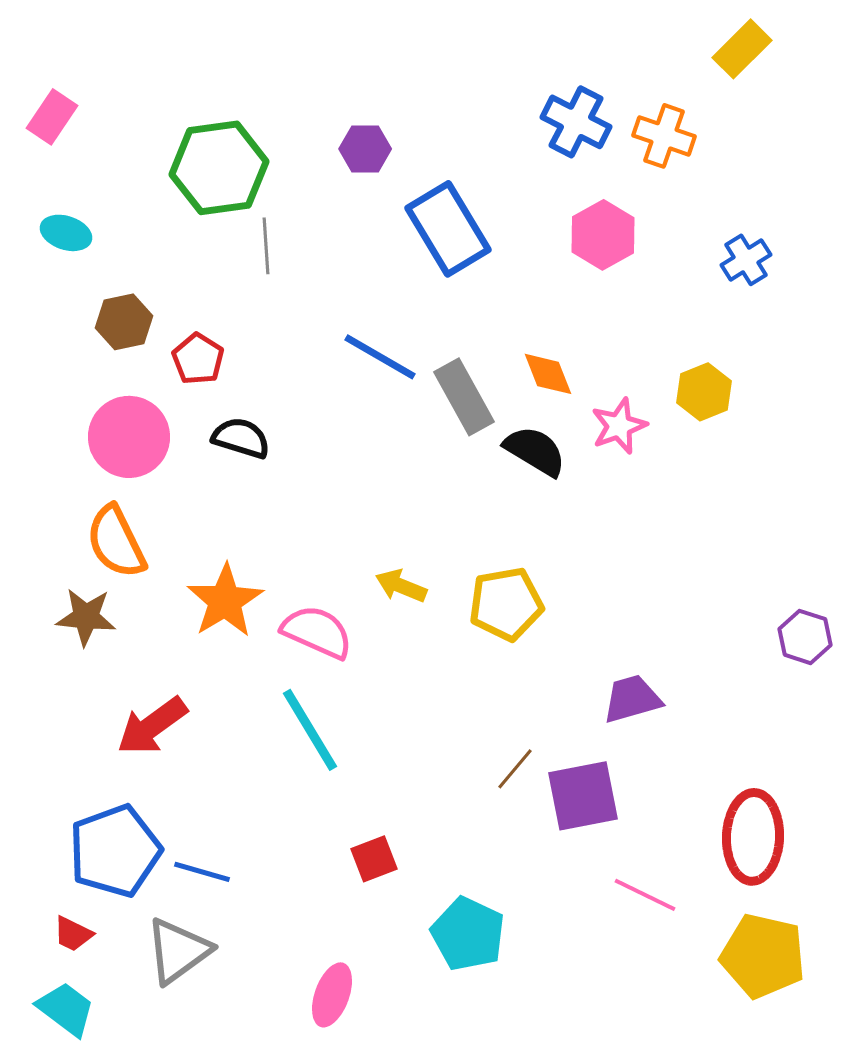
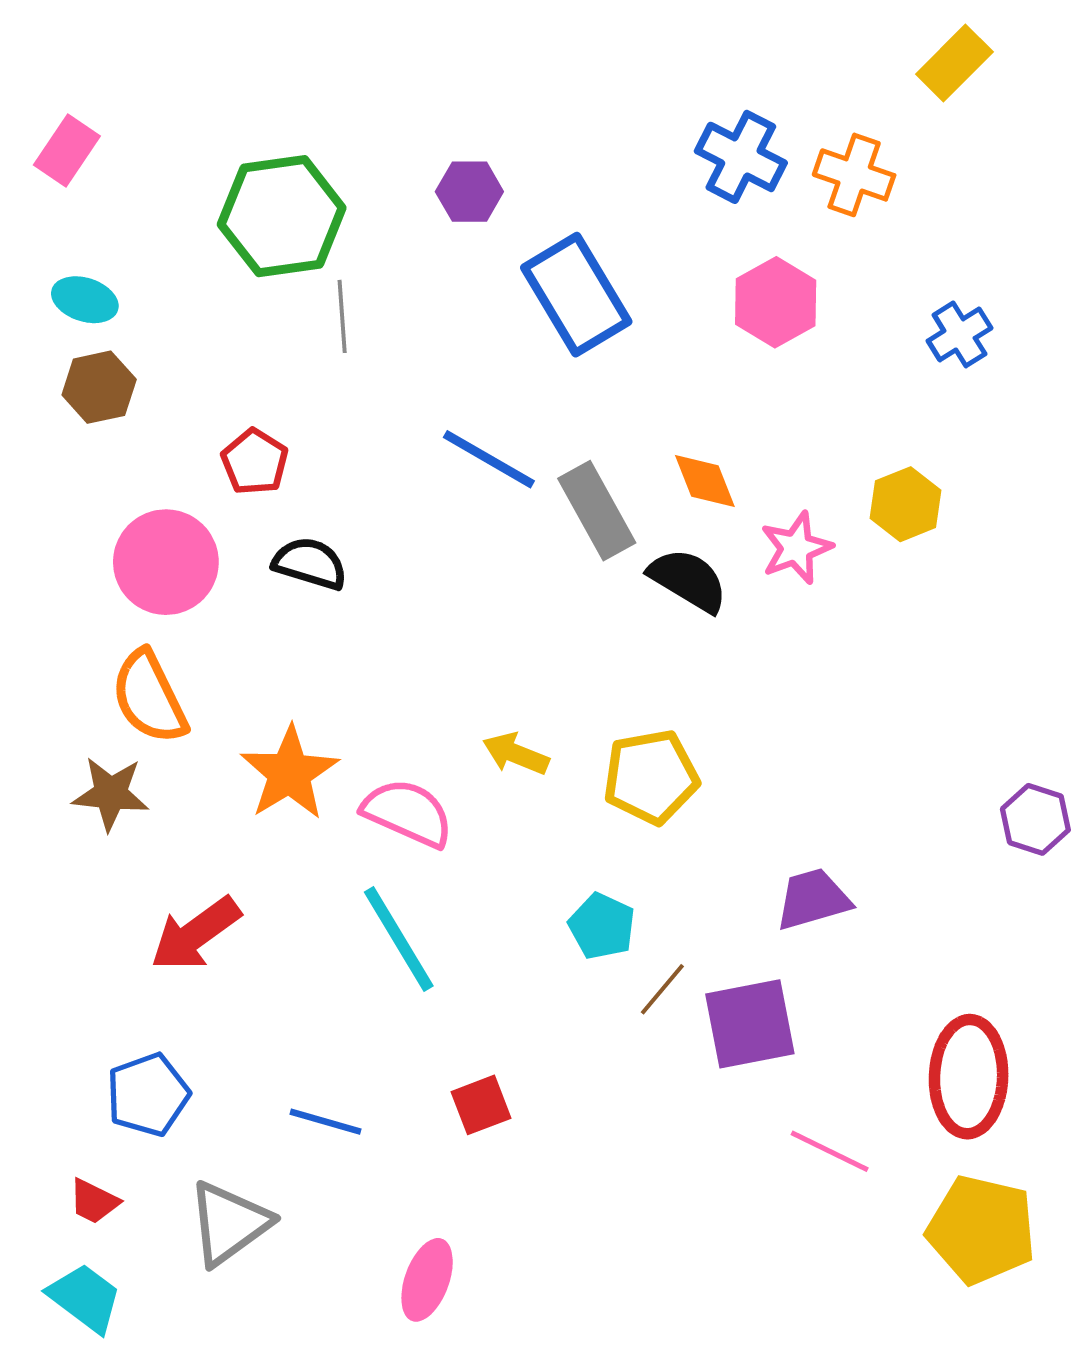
brown hexagon: (124, 322) -> (99, 387), moved
blue pentagon: (115, 851) -> (148, 1095), size x0.7
blue line: (202, 872) -> (325, 1122), moved
cyan pentagon: (468, 934) -> (602, 926), moved, size x0.7

